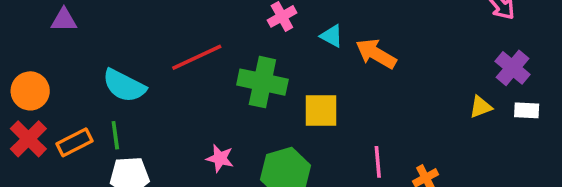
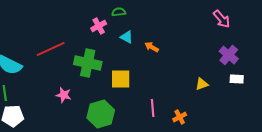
orange arrow: (376, 54) -> (152, 47), size x0.6
yellow triangle: (481, 107) -> (202, 84), moved
pink star: (220, 158) -> (64, 95), moved

